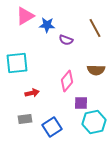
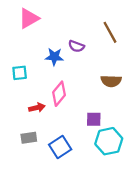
blue star: (47, 25) -> (54, 57), moved
cyan square: (17, 63) -> (20, 73), size x0.6
pink diamond: (67, 81) -> (59, 94), moved

